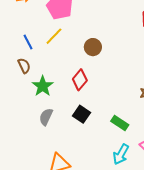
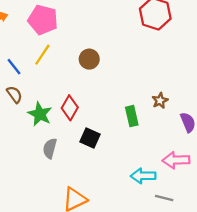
red diamond: (80, 80) -> (70, 108), moved
green rectangle: (120, 123) -> (132, 116), moved, turned 54
cyan arrow: (121, 154) -> (143, 176), turned 70

